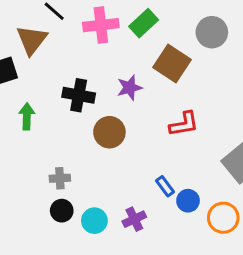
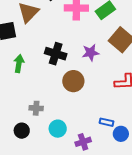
blue rectangle: (165, 186) -> (107, 122), turned -48
black circle: (62, 211) -> (22, 131), moved
cyan circle: (94, 221) -> (58, 129), moved

